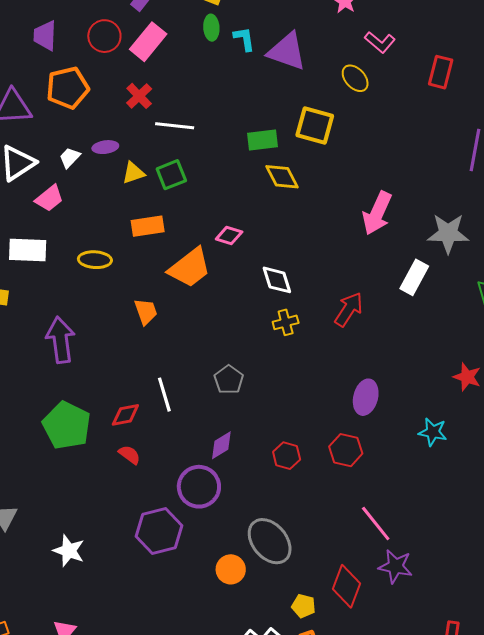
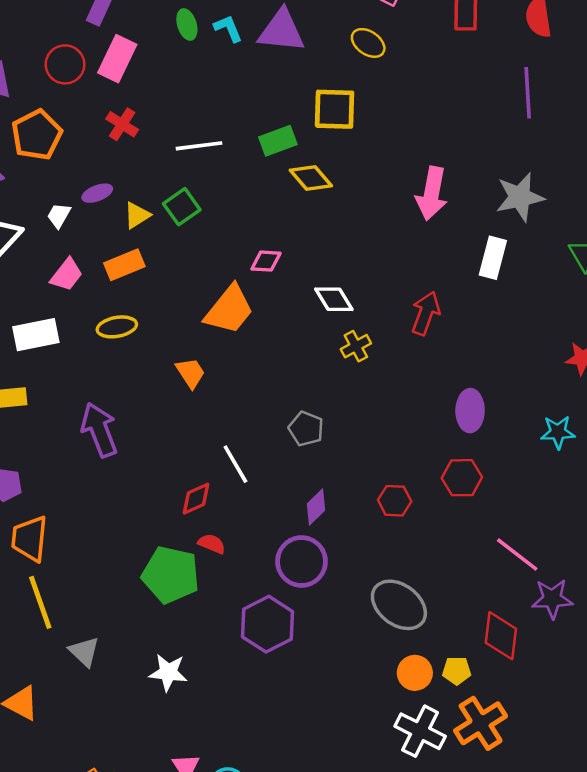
white line: (175, 126) -> (199, 146), moved
pink trapezoid: (49, 198) -> (67, 275), moved
orange rectangle: (148, 226) -> (124, 265), moved
green pentagon: (67, 425) -> (171, 575), moved
orange circle: (231, 569) -> (415, 673), moved

